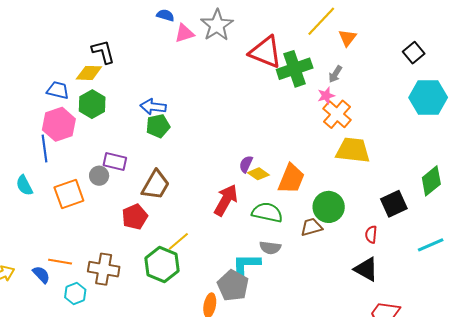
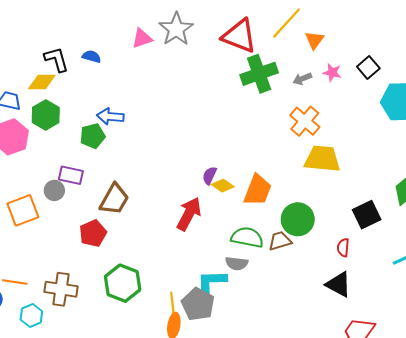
blue semicircle: (165, 15) -> (91, 56), moved
red triangle: (265, 52) -> (239, 36), moved
black square: (414, 53) -> (368, 68), moved
gray arrow: (335, 74) -> (302, 79), turned 36
pink star: (326, 96) -> (332, 72), moved, turned 30
green pentagon: (158, 126) -> (93, 136), moved
green semicircle: (267, 212) -> (247, 237), moved
yellow line: (178, 241) -> (173, 304), moved, turned -55

